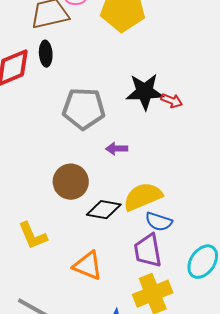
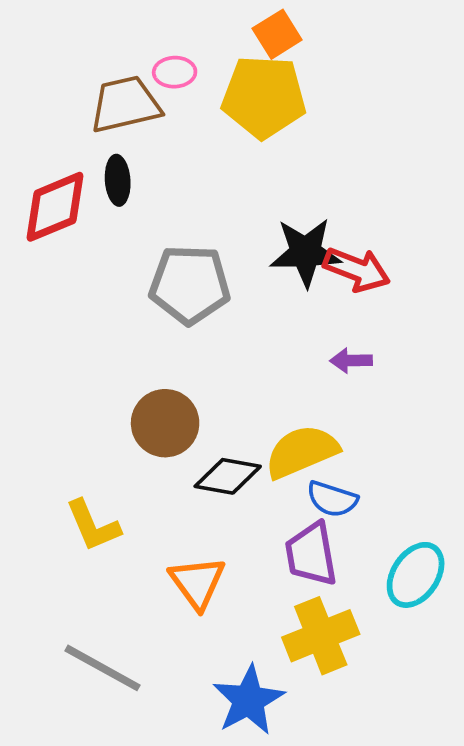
red arrow: (172, 101) -> (357, 269), size x1.6
purple arrow: (117, 149) -> (351, 361), moved
orange triangle: (88, 266) -> (197, 583), turned 32

